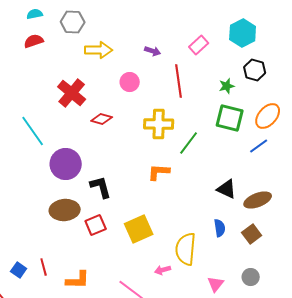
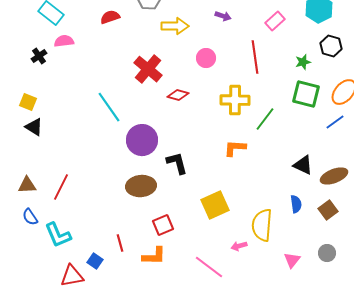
purple arrow: (153, 51) -> (223, 16), moved
red square: (96, 225) -> (163, 225), moved
blue square: (19, 270) -> (95, 261), moved

